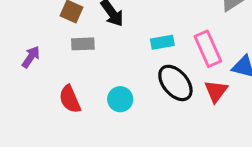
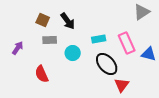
red triangle: (216, 91) -> (122, 85), moved
cyan circle: (120, 99) -> (73, 53), moved

